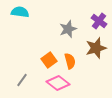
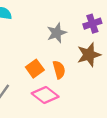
purple cross: (99, 21) -> (92, 24), turned 35

